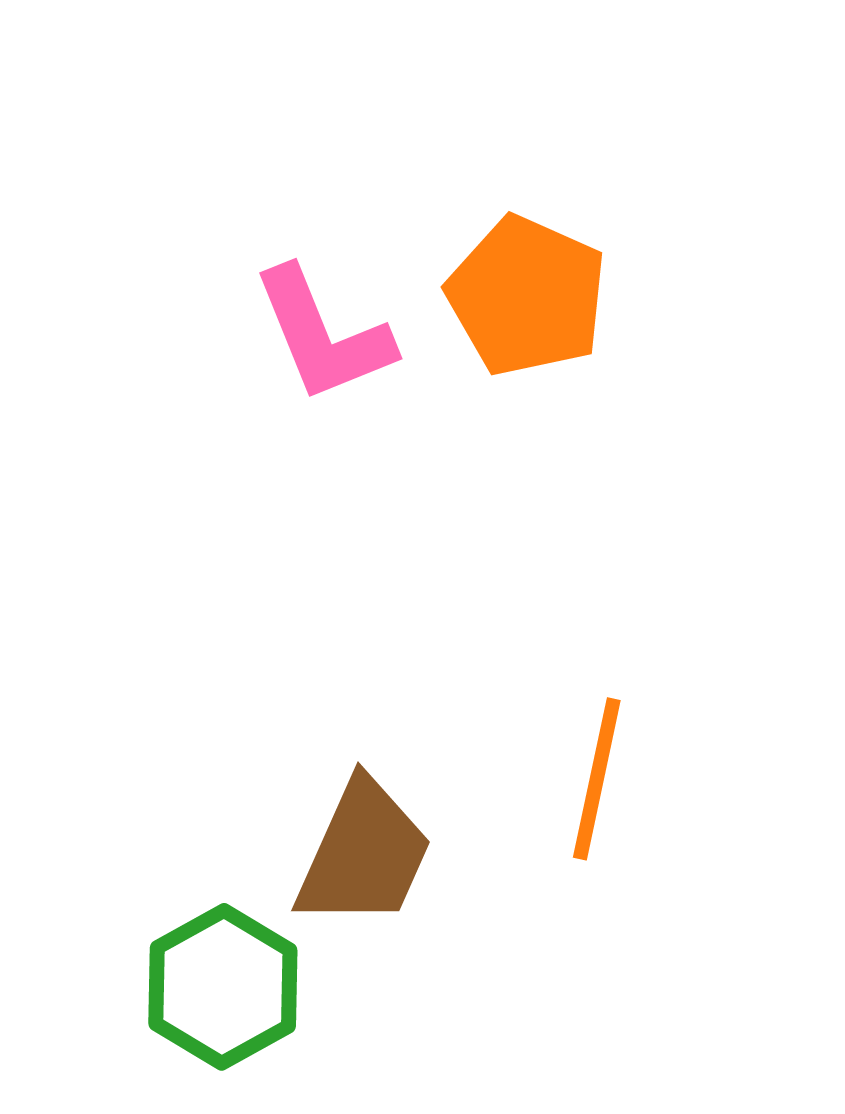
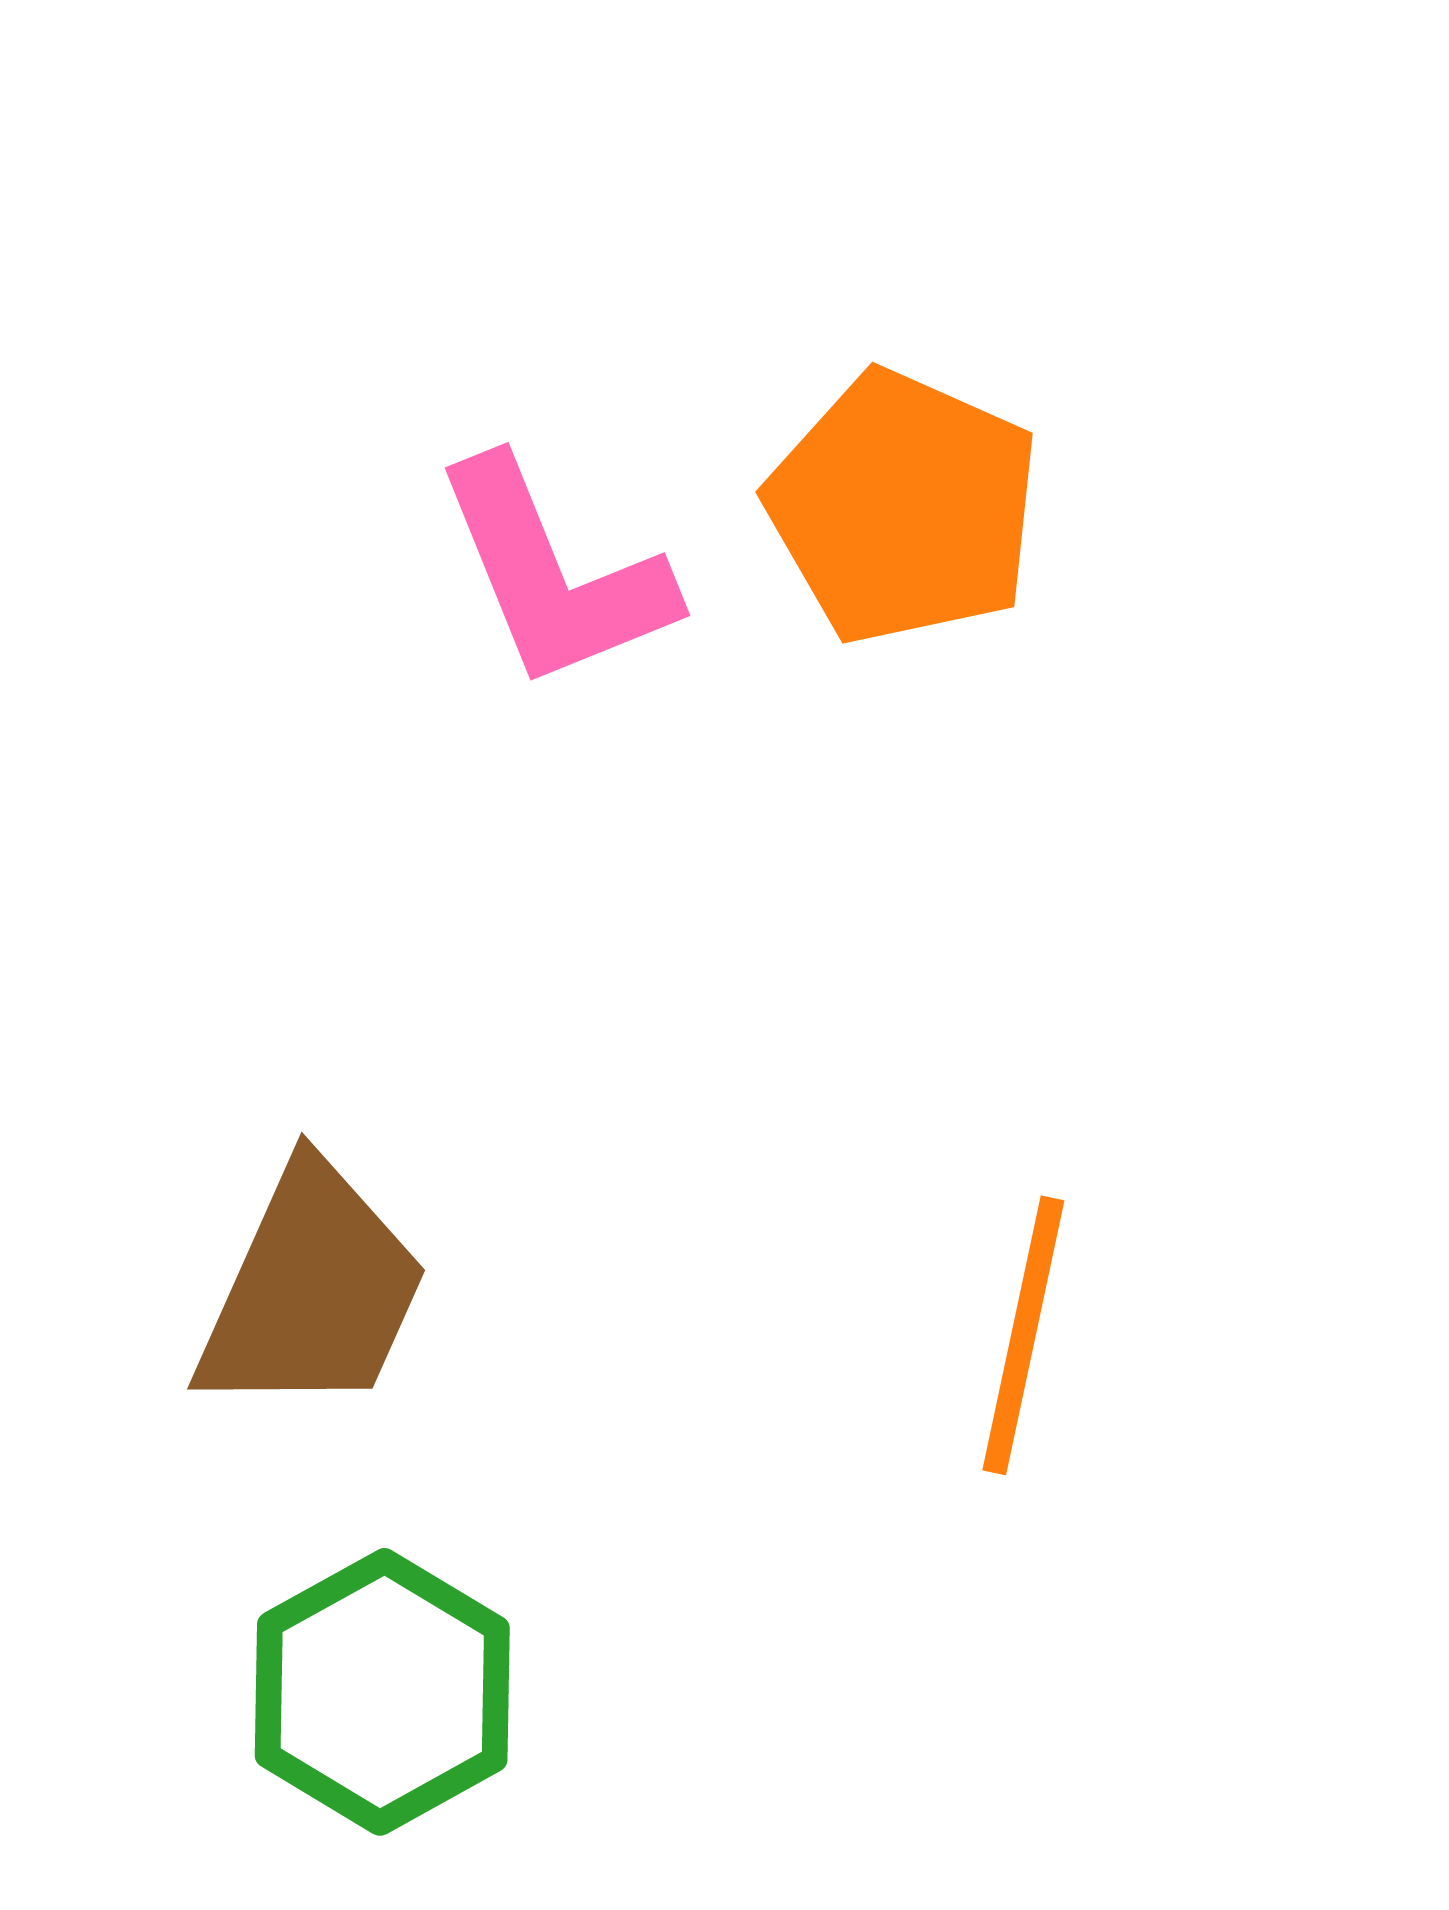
brown trapezoid: (364, 854) -> (312, 1291), moved

